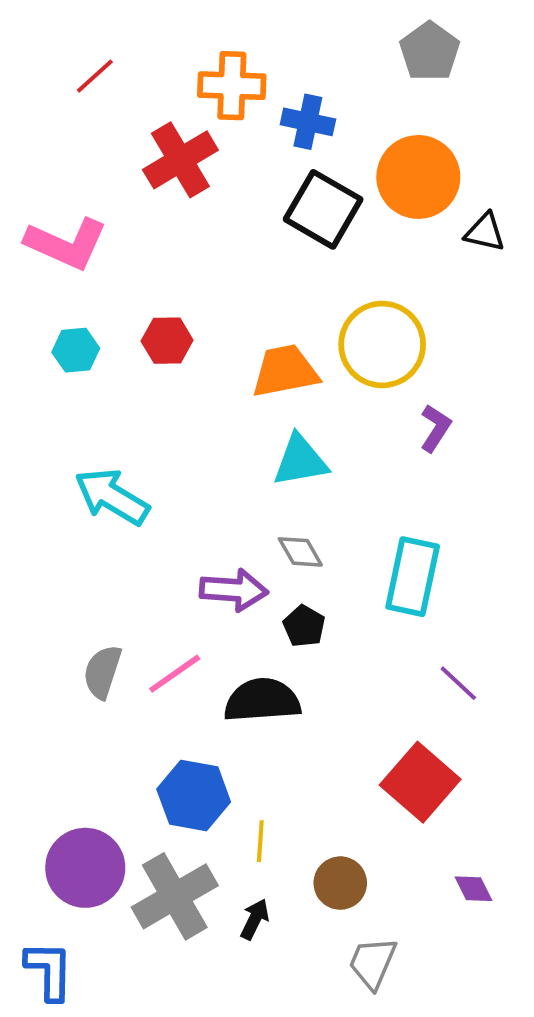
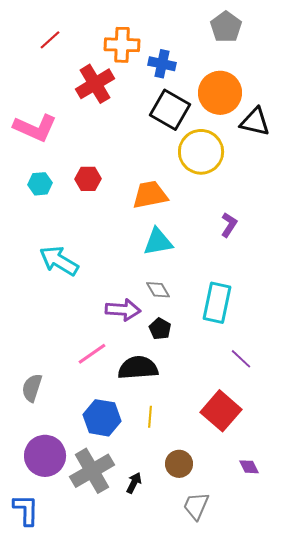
black triangle: (485, 232) -> (255, 122), size x1.4
yellow circle: (382, 344) -> (201, 152), moved
gray semicircle: (102, 672) -> (32, 388), moved
yellow line: (260, 841) -> (150, 417), moved

